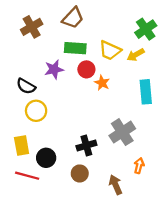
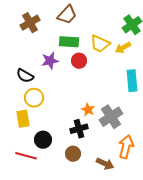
orange star: (102, 83) -> (88, 110), moved
yellow rectangle: (22, 145) -> (23, 119), moved
orange arrow: (139, 166) -> (126, 147), size x1.6
brown arrow: (116, 185) -> (105, 164), turned 138

